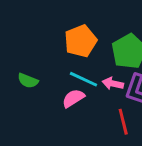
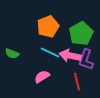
pink arrow: (113, 84) -> (70, 56), size x1.5
pink semicircle: (73, 98) -> (42, 77), moved

